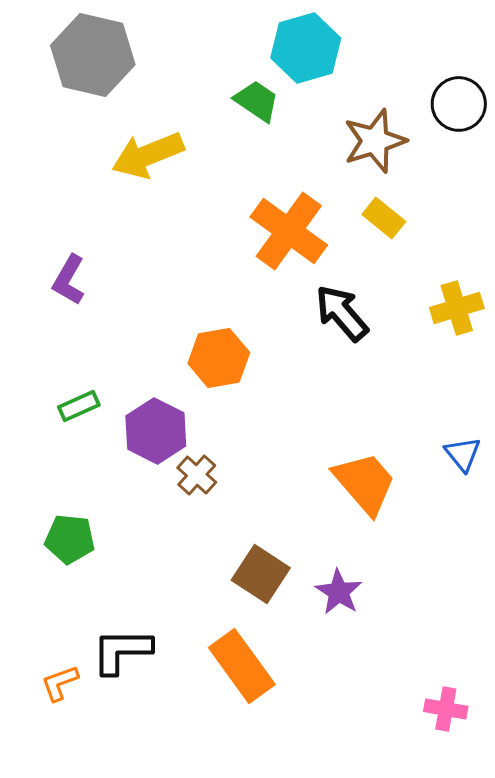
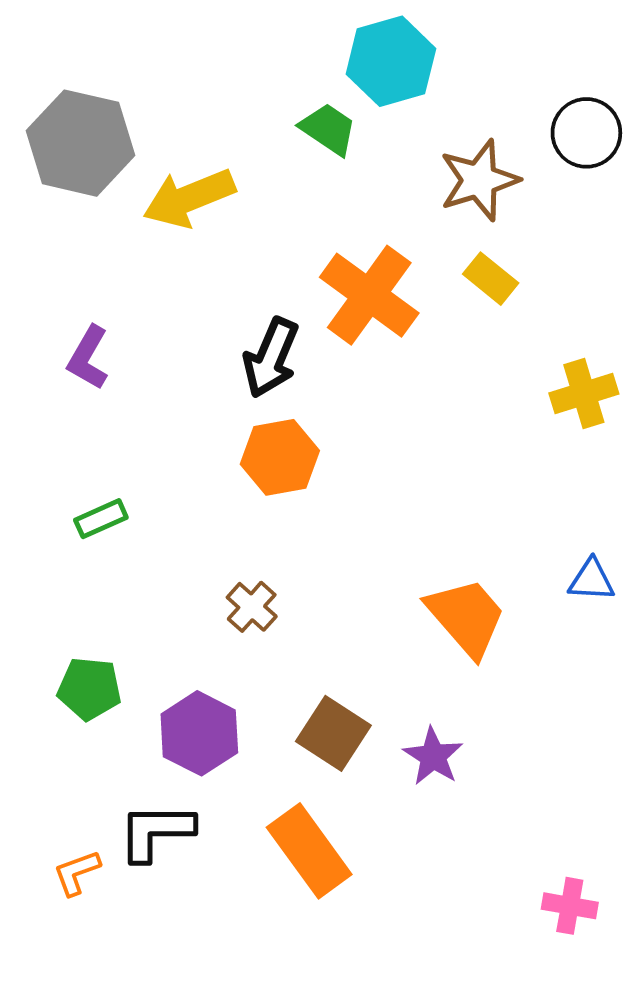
gray hexagon: (93, 55) -> (80, 143), moved
black arrow: (342, 313) -> (271, 358), moved, turned -116
purple hexagon: (156, 431) -> (199, 733), moved
blue triangle: (463, 454) -> (592, 580), turned -48

